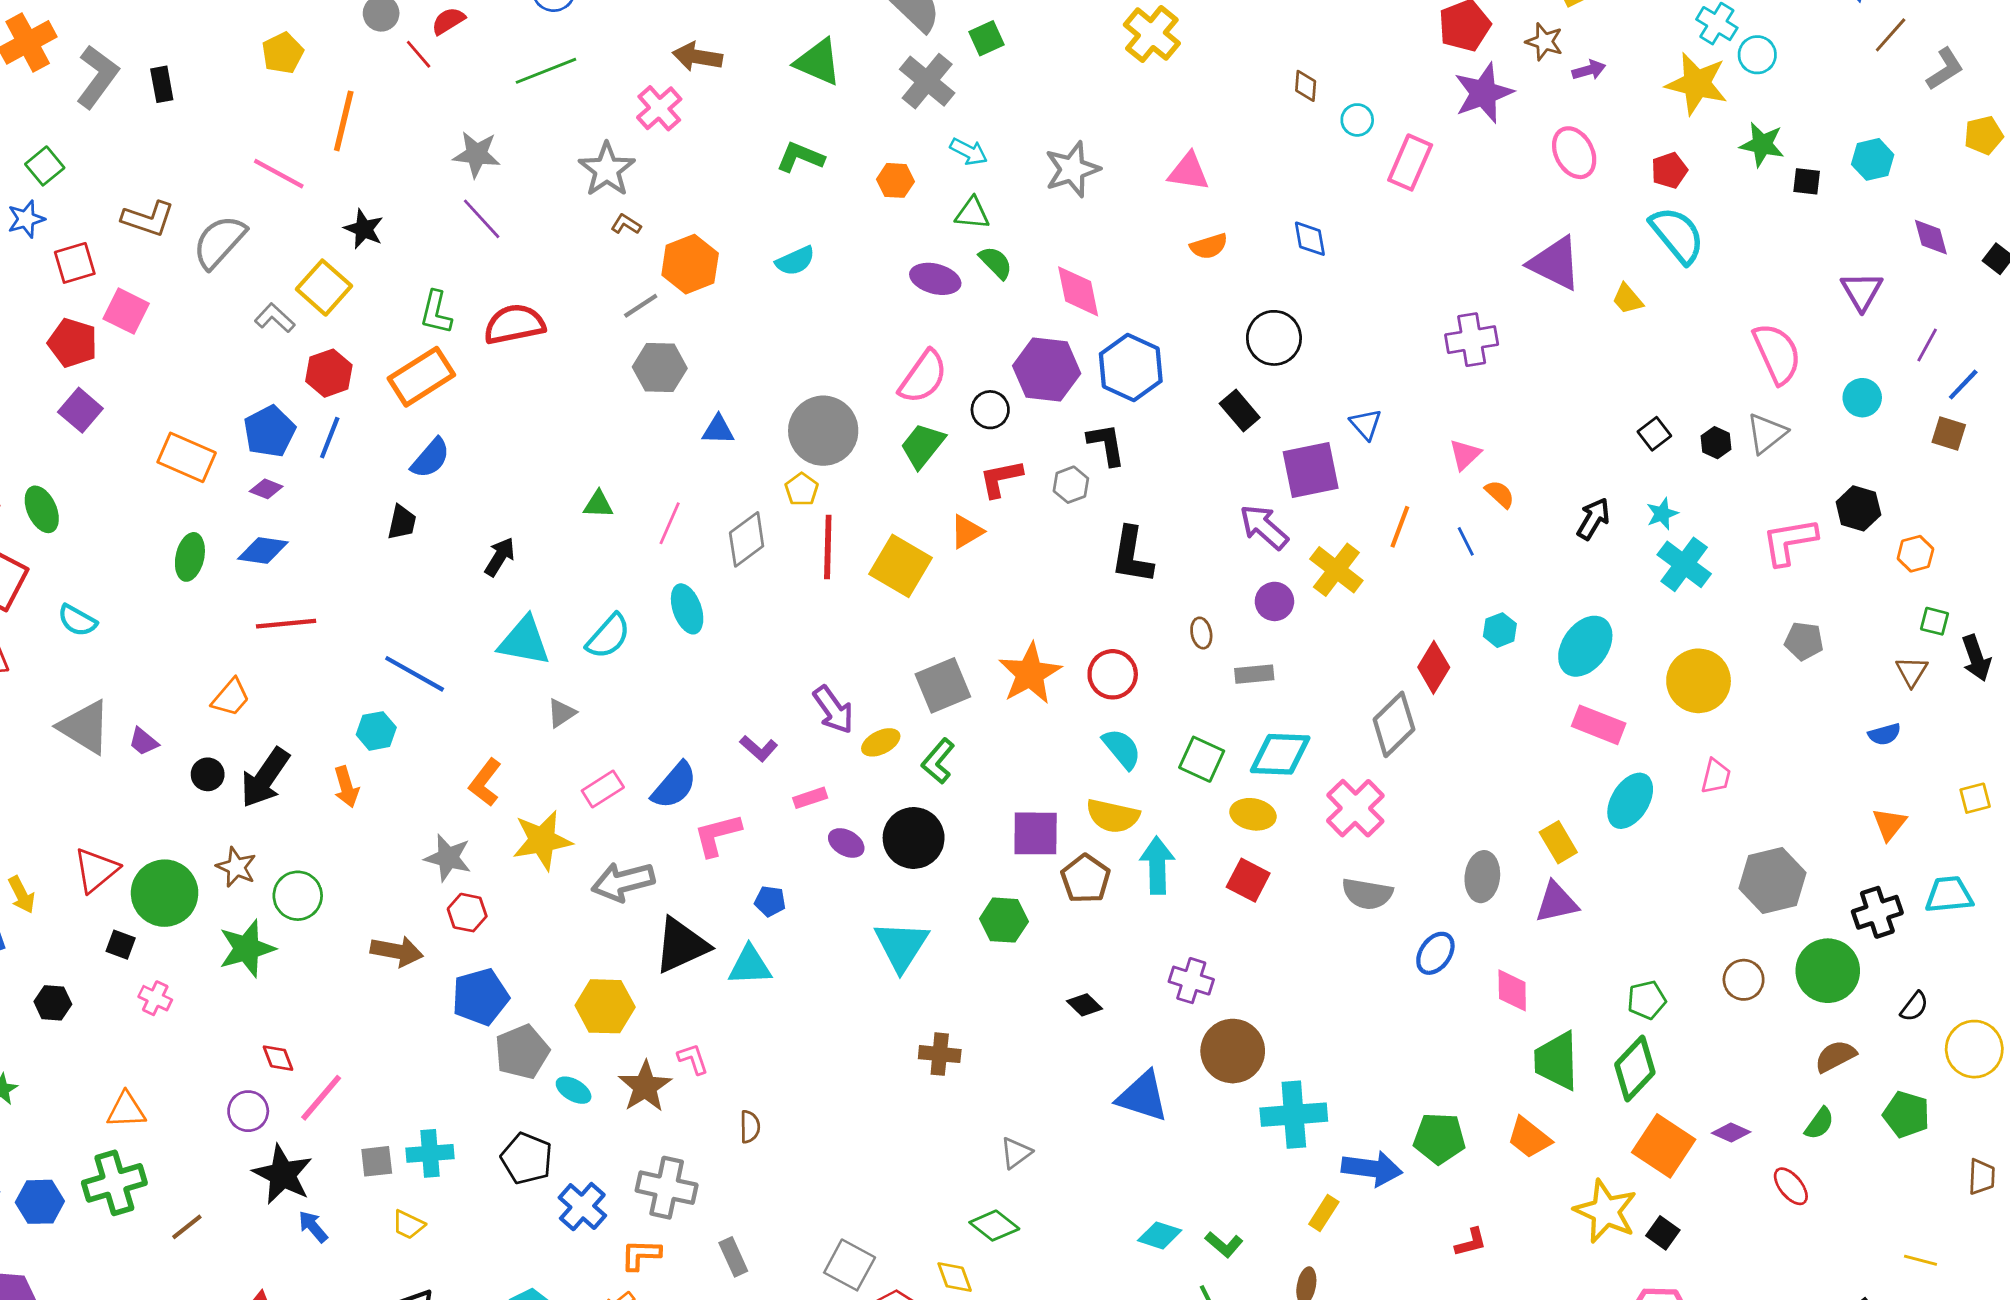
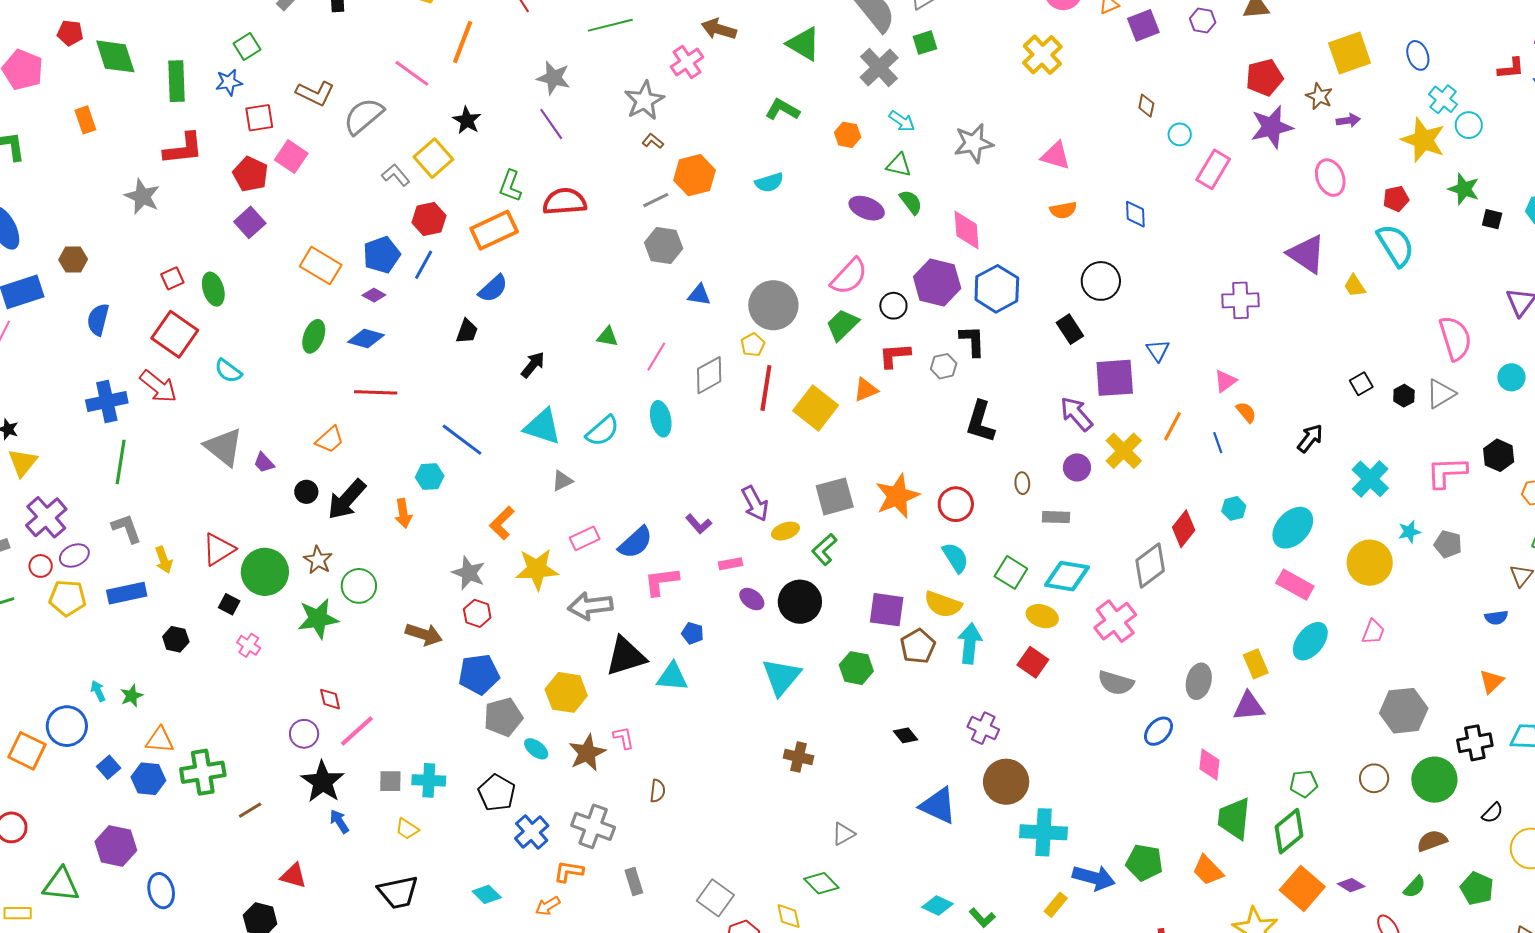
cyan star: (1662, 514) -> (1409, 532), moved
orange triangle: (126, 1110) -> (160, 740), moved

